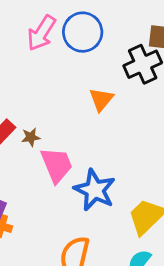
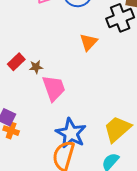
blue star: (95, 190) -> (71, 133), moved

